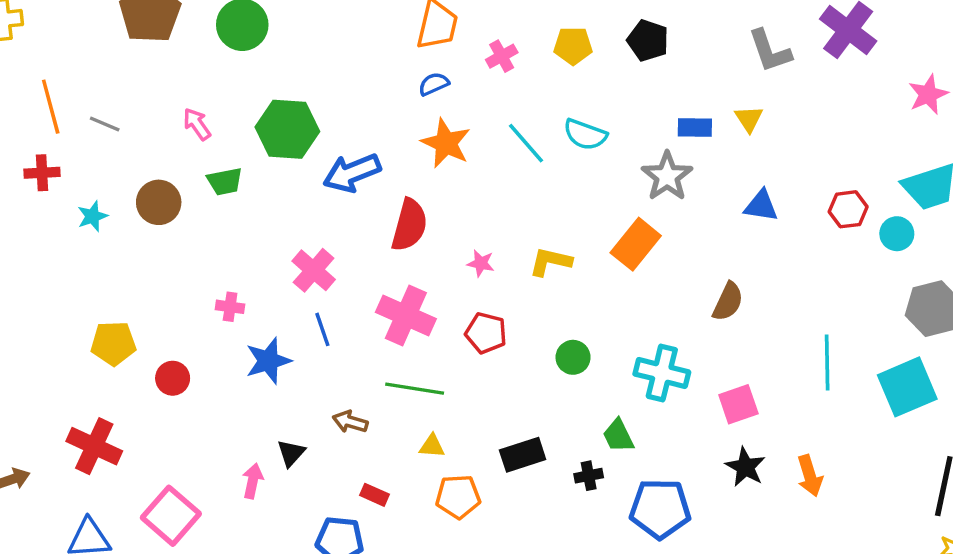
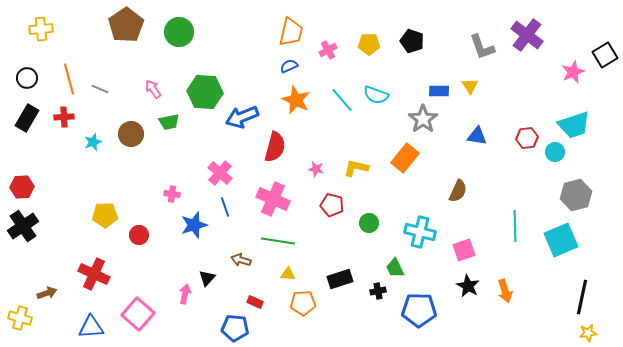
red pentagon: (486, 333) -> (332, 205), moved

